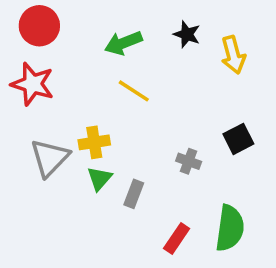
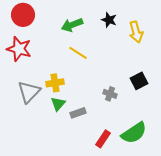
gray rectangle: (134, 194) -> (78, 113), turned 49
green semicircle: (230, 228) -> (134, 133), turned 48

